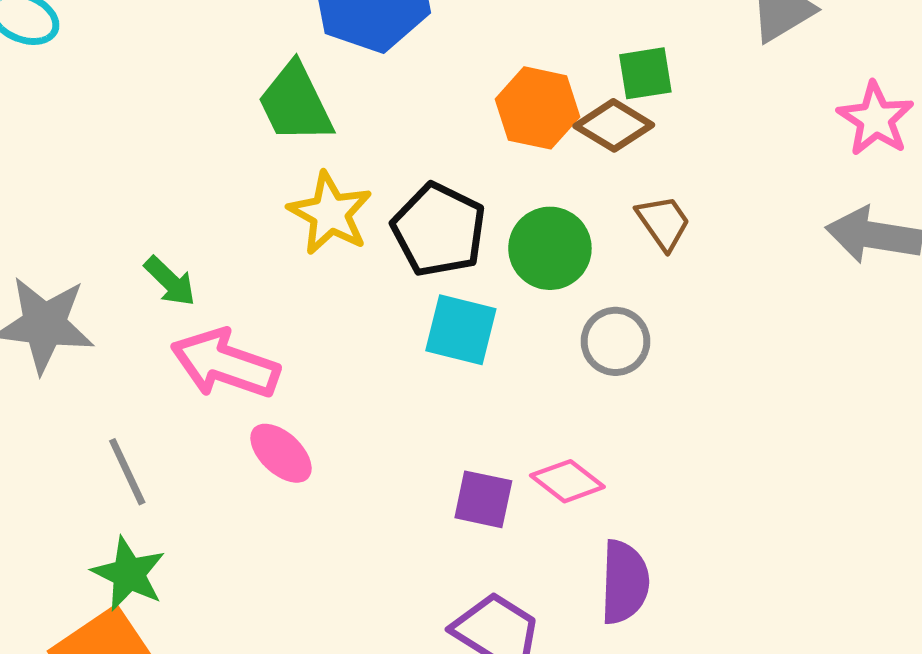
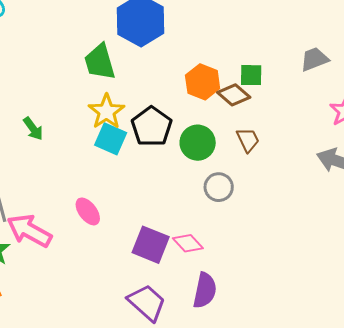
cyan square: (461, 330) -> (111, 139), moved
pink arrow: (225, 364) -> (29, 231), moved
pink ellipse: (281, 453) -> (88, 211), moved
purple square: (483, 499) -> (151, 245), size x1.4

